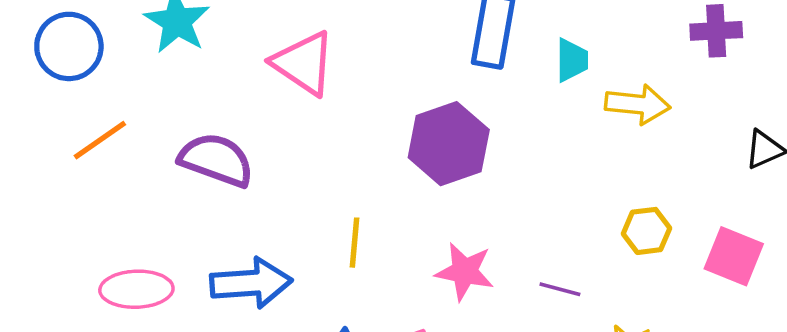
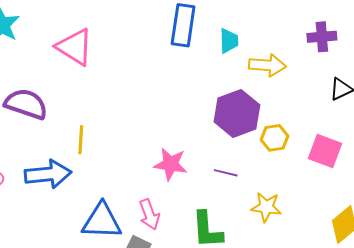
purple cross: (716, 31) -> (322, 37), moved
purple hexagon: (449, 144) -> (237, 113), moved
yellow line: (355, 243) -> (81, 140), moved

